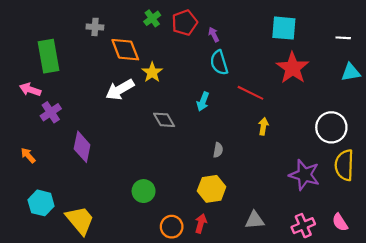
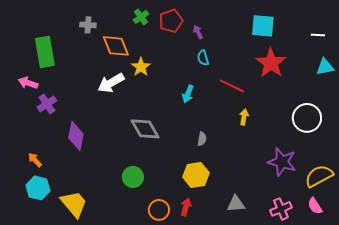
cyan semicircle: (219, 63) -> (203, 58), size x0.7
gray diamond: (164, 120) -> (145, 129), moved, size x1.4
orange arrow: (28, 155) -> (35, 160), moved
yellow semicircle: (344, 165) -> (319, 176), moved, turned 60

